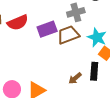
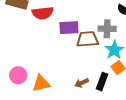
gray cross: (76, 12) -> (107, 29), moved

